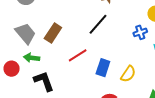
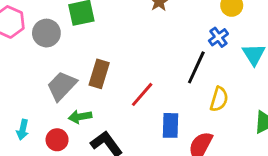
black line: (98, 24) -> (196, 67), moved
gray trapezoid: (26, 33) -> (62, 86), turned -80
blue rectangle: (103, 68) -> (170, 125), moved

